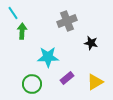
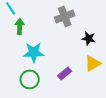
cyan star: (48, 57) -> (34, 52), moved
yellow triangle: (95, 82) -> (93, 63), moved

